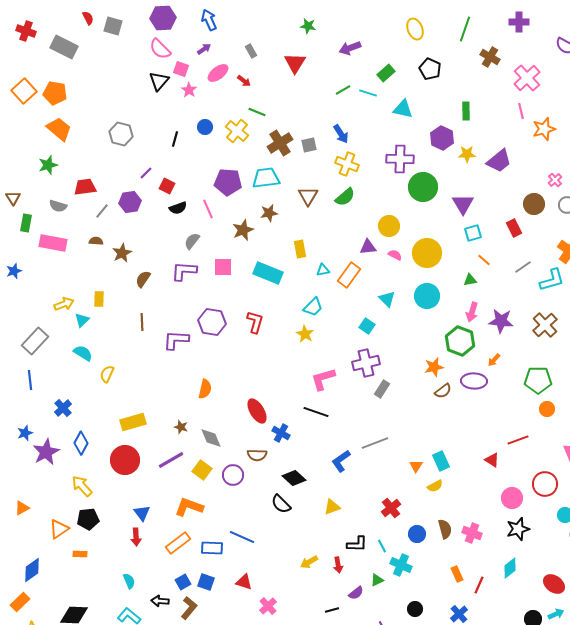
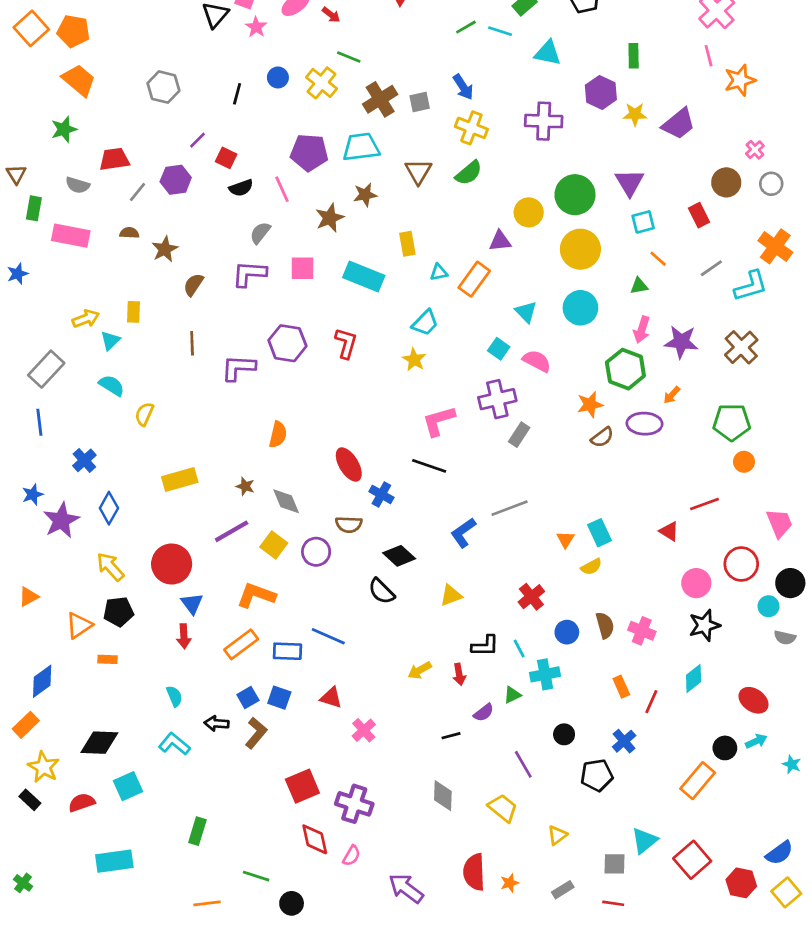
green circle: (423, 187) -> (575, 195), moved
pink semicircle: (395, 255) -> (537, 361), moved, size x1.5
red circle: (125, 460) -> (172, 564), moved
cyan cross: (401, 565) -> (545, 674), turned -35

